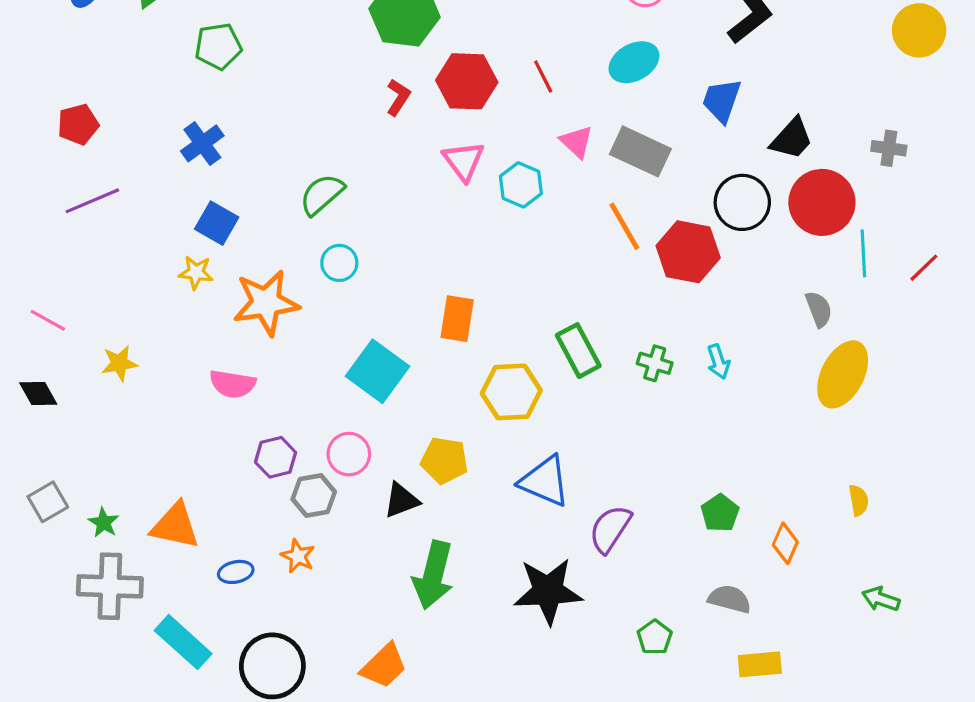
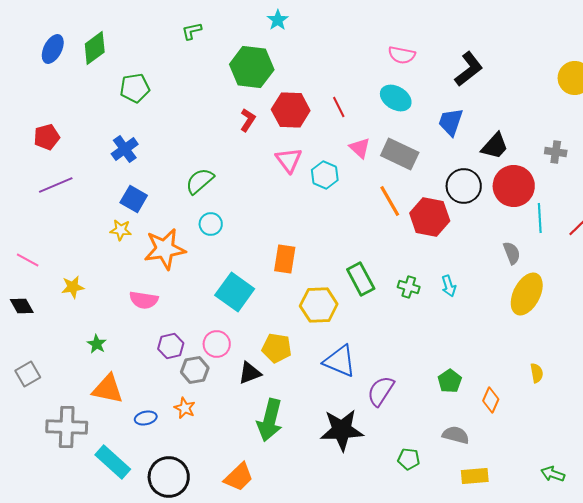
cyan ellipse: (634, 62) -> (396, 98), turned 60
green star: (104, 523) -> (97, 344), moved
green arrow: (881, 599) -> (553, 474), moved
green pentagon: (655, 637) -> (409, 459), turned -30

